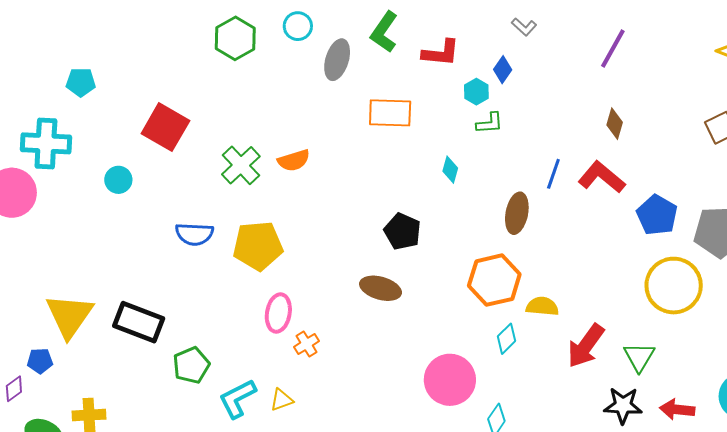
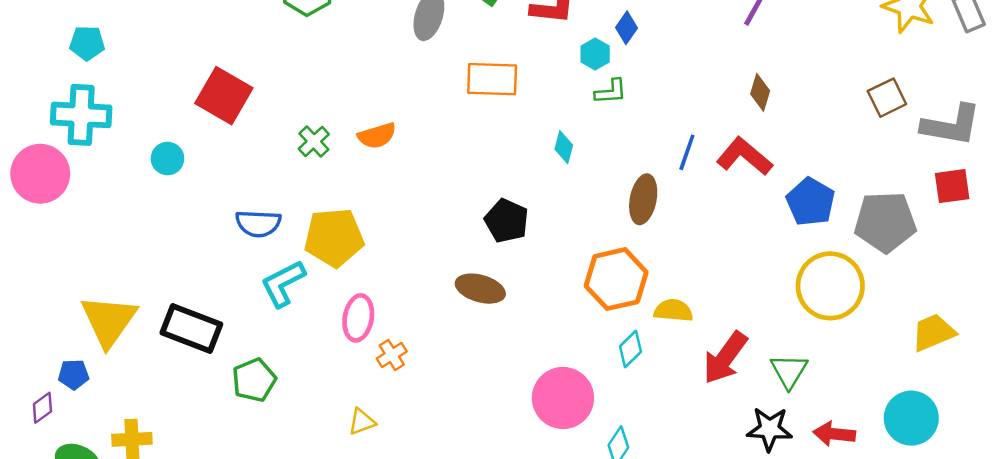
cyan pentagon: (81, 82) -> (87, 43), moved
green cross: (241, 165) -> (314, 141), size x0.7
cyan L-shape: (237, 399) -> (283, 284), moved

